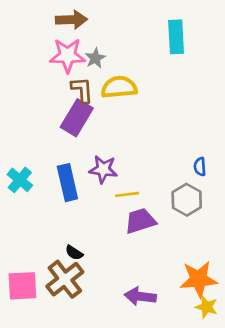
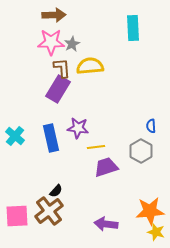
black semicircle: (74, 253) -> (56, 191), turned -80

